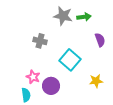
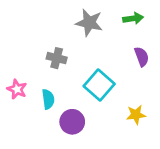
green arrow: (84, 17) -> (133, 18), moved
pink star: (33, 77) -> (17, 89), moved
cyan semicircle: (26, 95) -> (48, 99), moved

